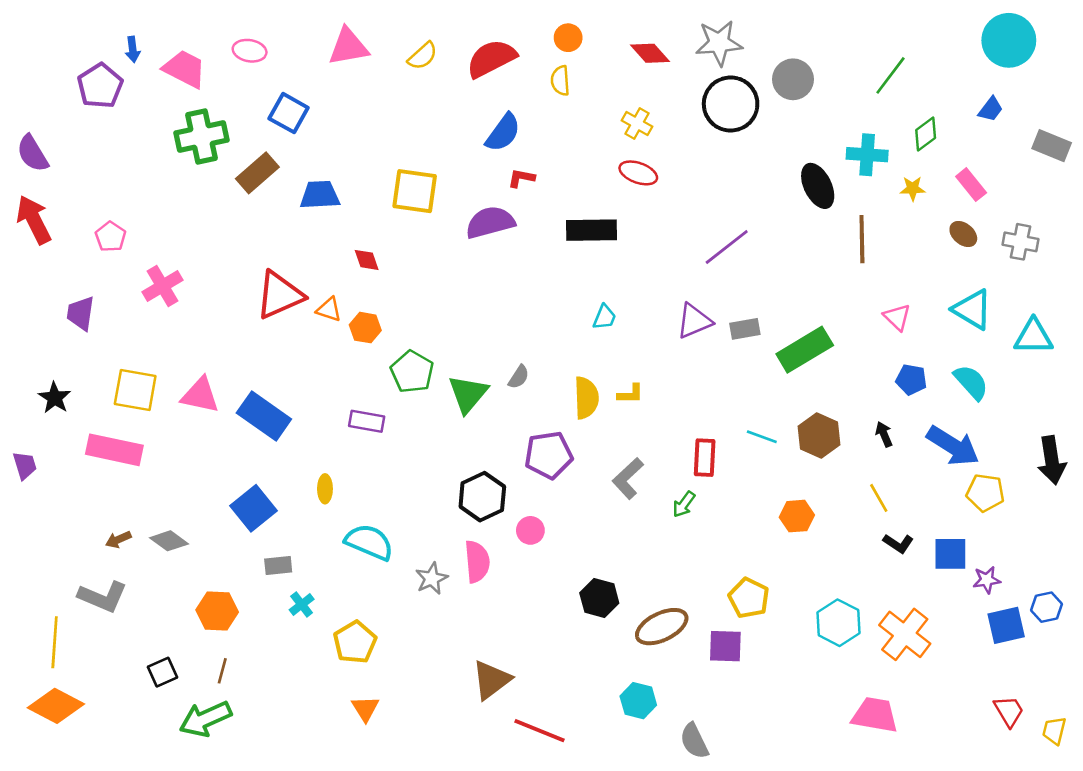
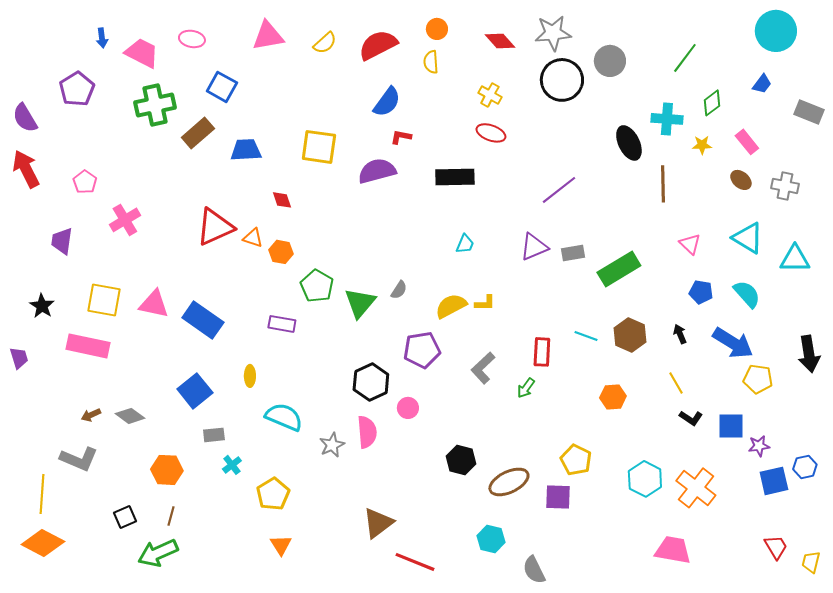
purple pentagon: (100, 86) -> (77, 89), moved
yellow semicircle: (586, 398) -> (451, 306), turned -116

